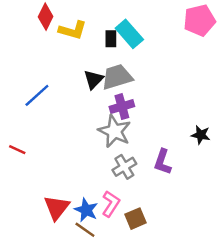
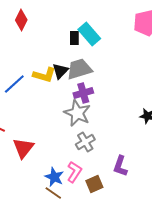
yellow L-shape: (73, 30) -> (44, 75), moved
purple L-shape: (163, 162) -> (120, 166), moved
red triangle: (57, 208) -> (23, 148), moved

